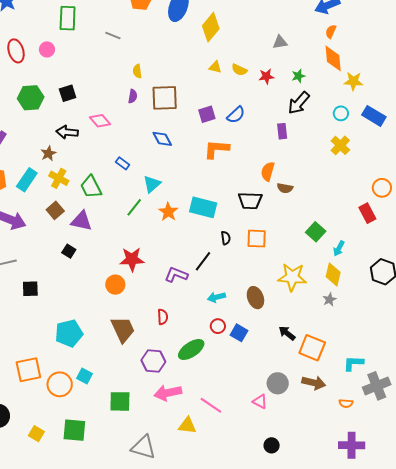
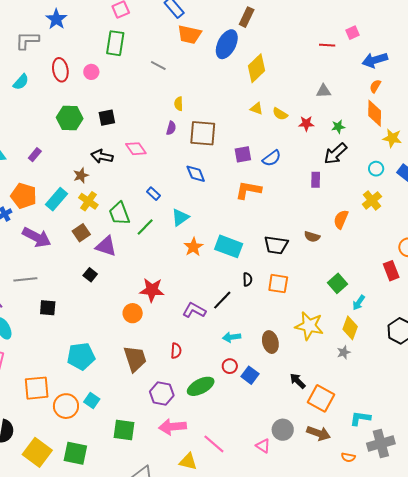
orange semicircle: (268, 171) -> (341, 219), moved
green line: (134, 207) -> (145, 227), moved
yellow square: (36, 434) -> (37, 452), size x1.8

